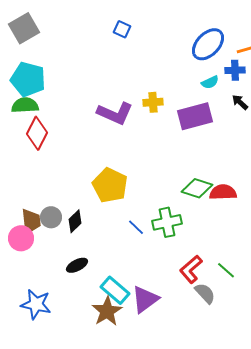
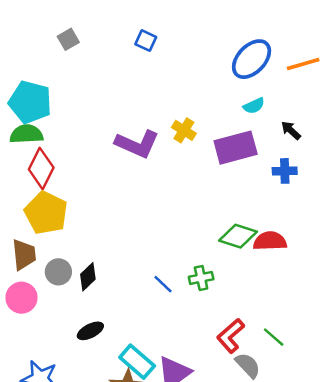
gray square: (24, 28) -> (68, 39), moved, size x0.6
blue cross: (235, 70) -> (285, 171), moved
yellow cross: (153, 102) -> (184, 130), turned 36
yellow pentagon: (110, 185) -> (46, 213), moved
brown trapezoid: (31, 221) -> (24, 255), moved
green cross: (167, 222) -> (201, 278), size x0.7

